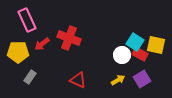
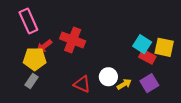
yellow pentagon: (18, 52) -> (35, 59), moved
white circle: (122, 55) -> (108, 77), moved

